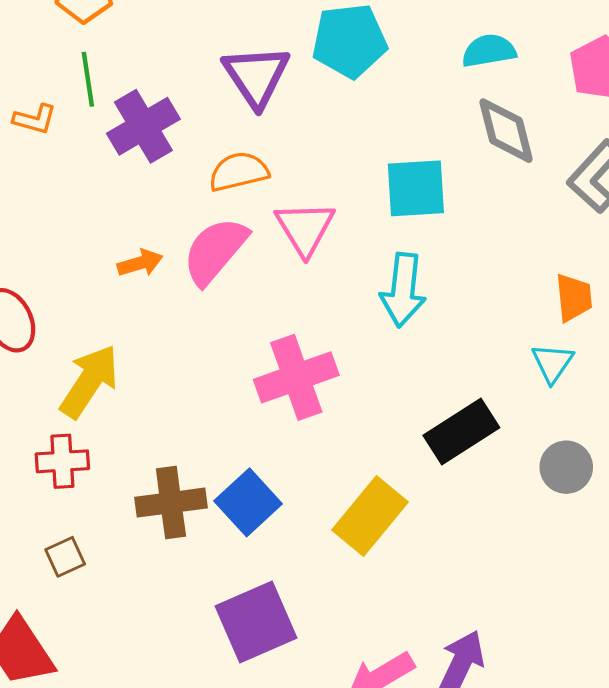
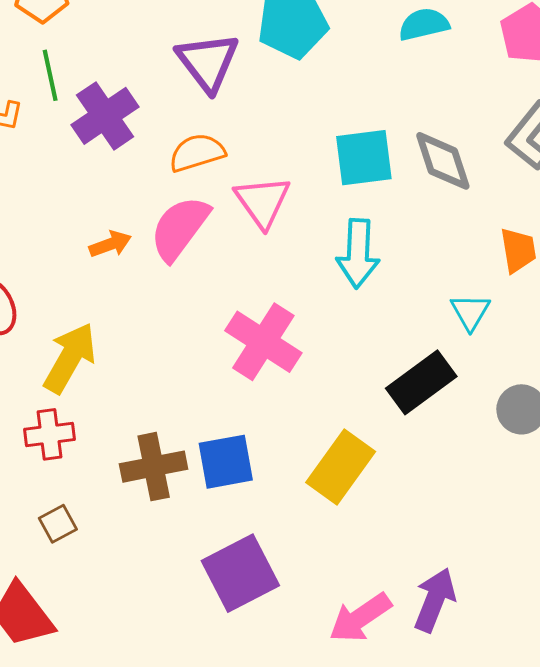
gray diamond: (506, 131) -> (443, 161), moved
cyan triangle: (553, 363) -> (470, 312), moved
pink cross: (296, 377) -> (263, 342), turned -34
blue square: (248, 502) -> (226, 462), turned 36

